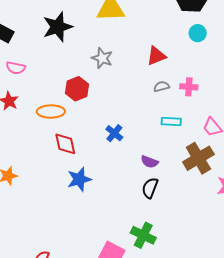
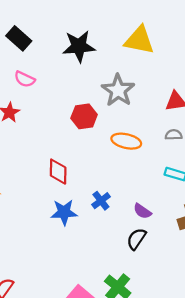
gray star: (102, 58) -> (118, 90), size x1.4
orange ellipse: (51, 112) -> (126, 141), moved
blue cross: (114, 133) -> (101, 201), moved

